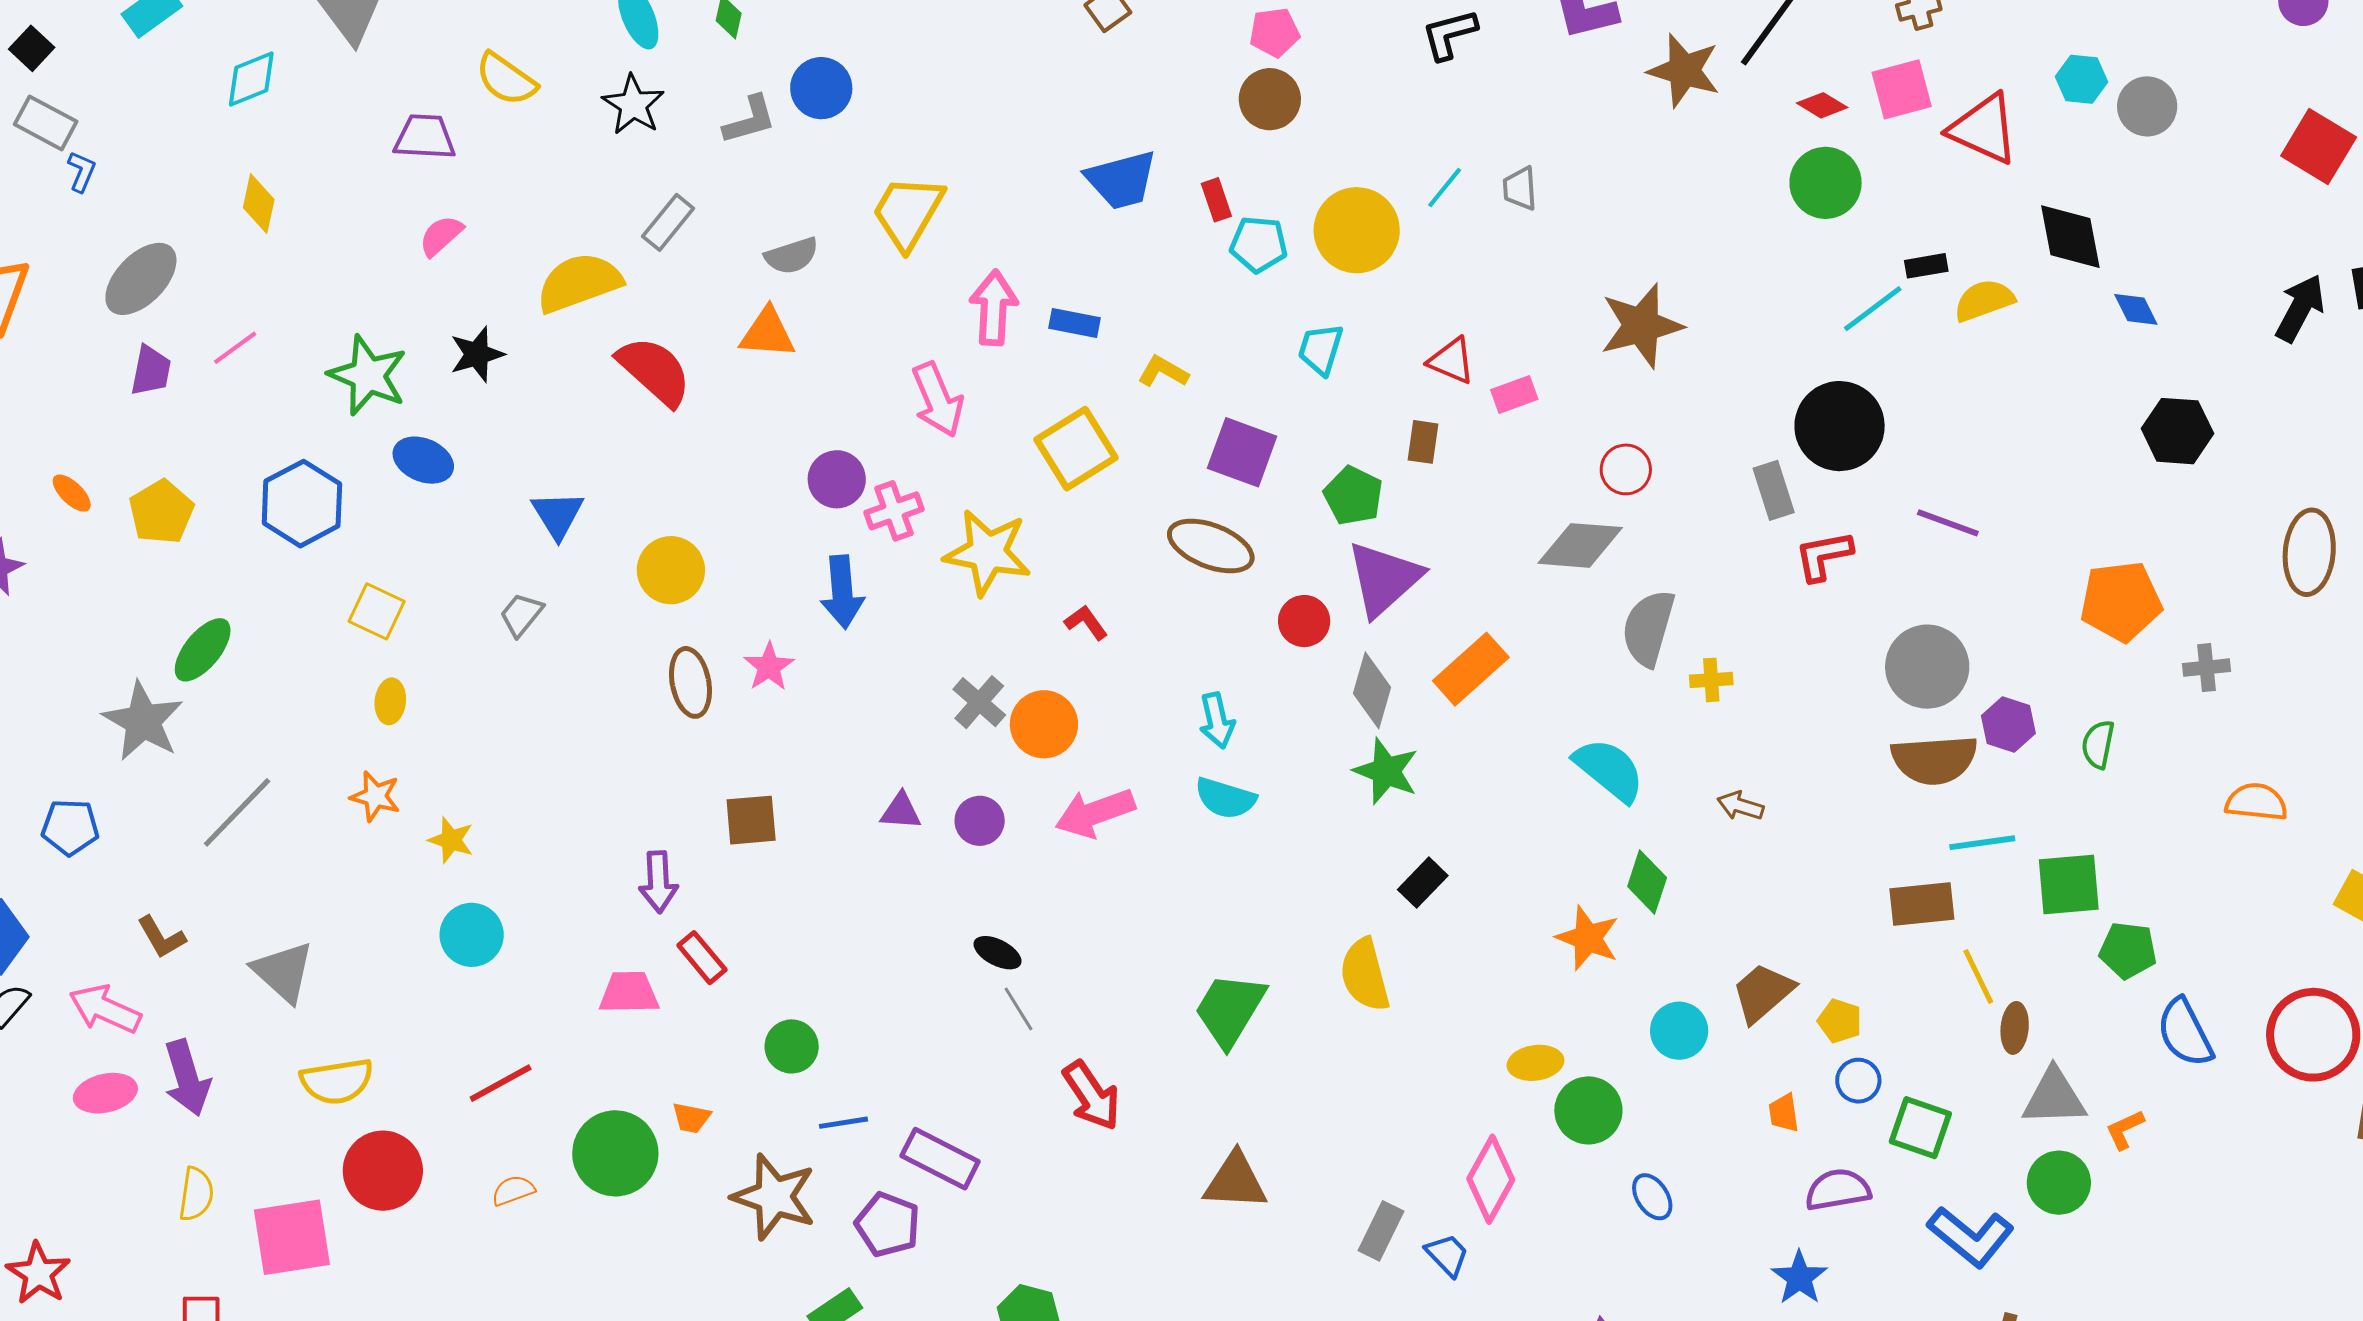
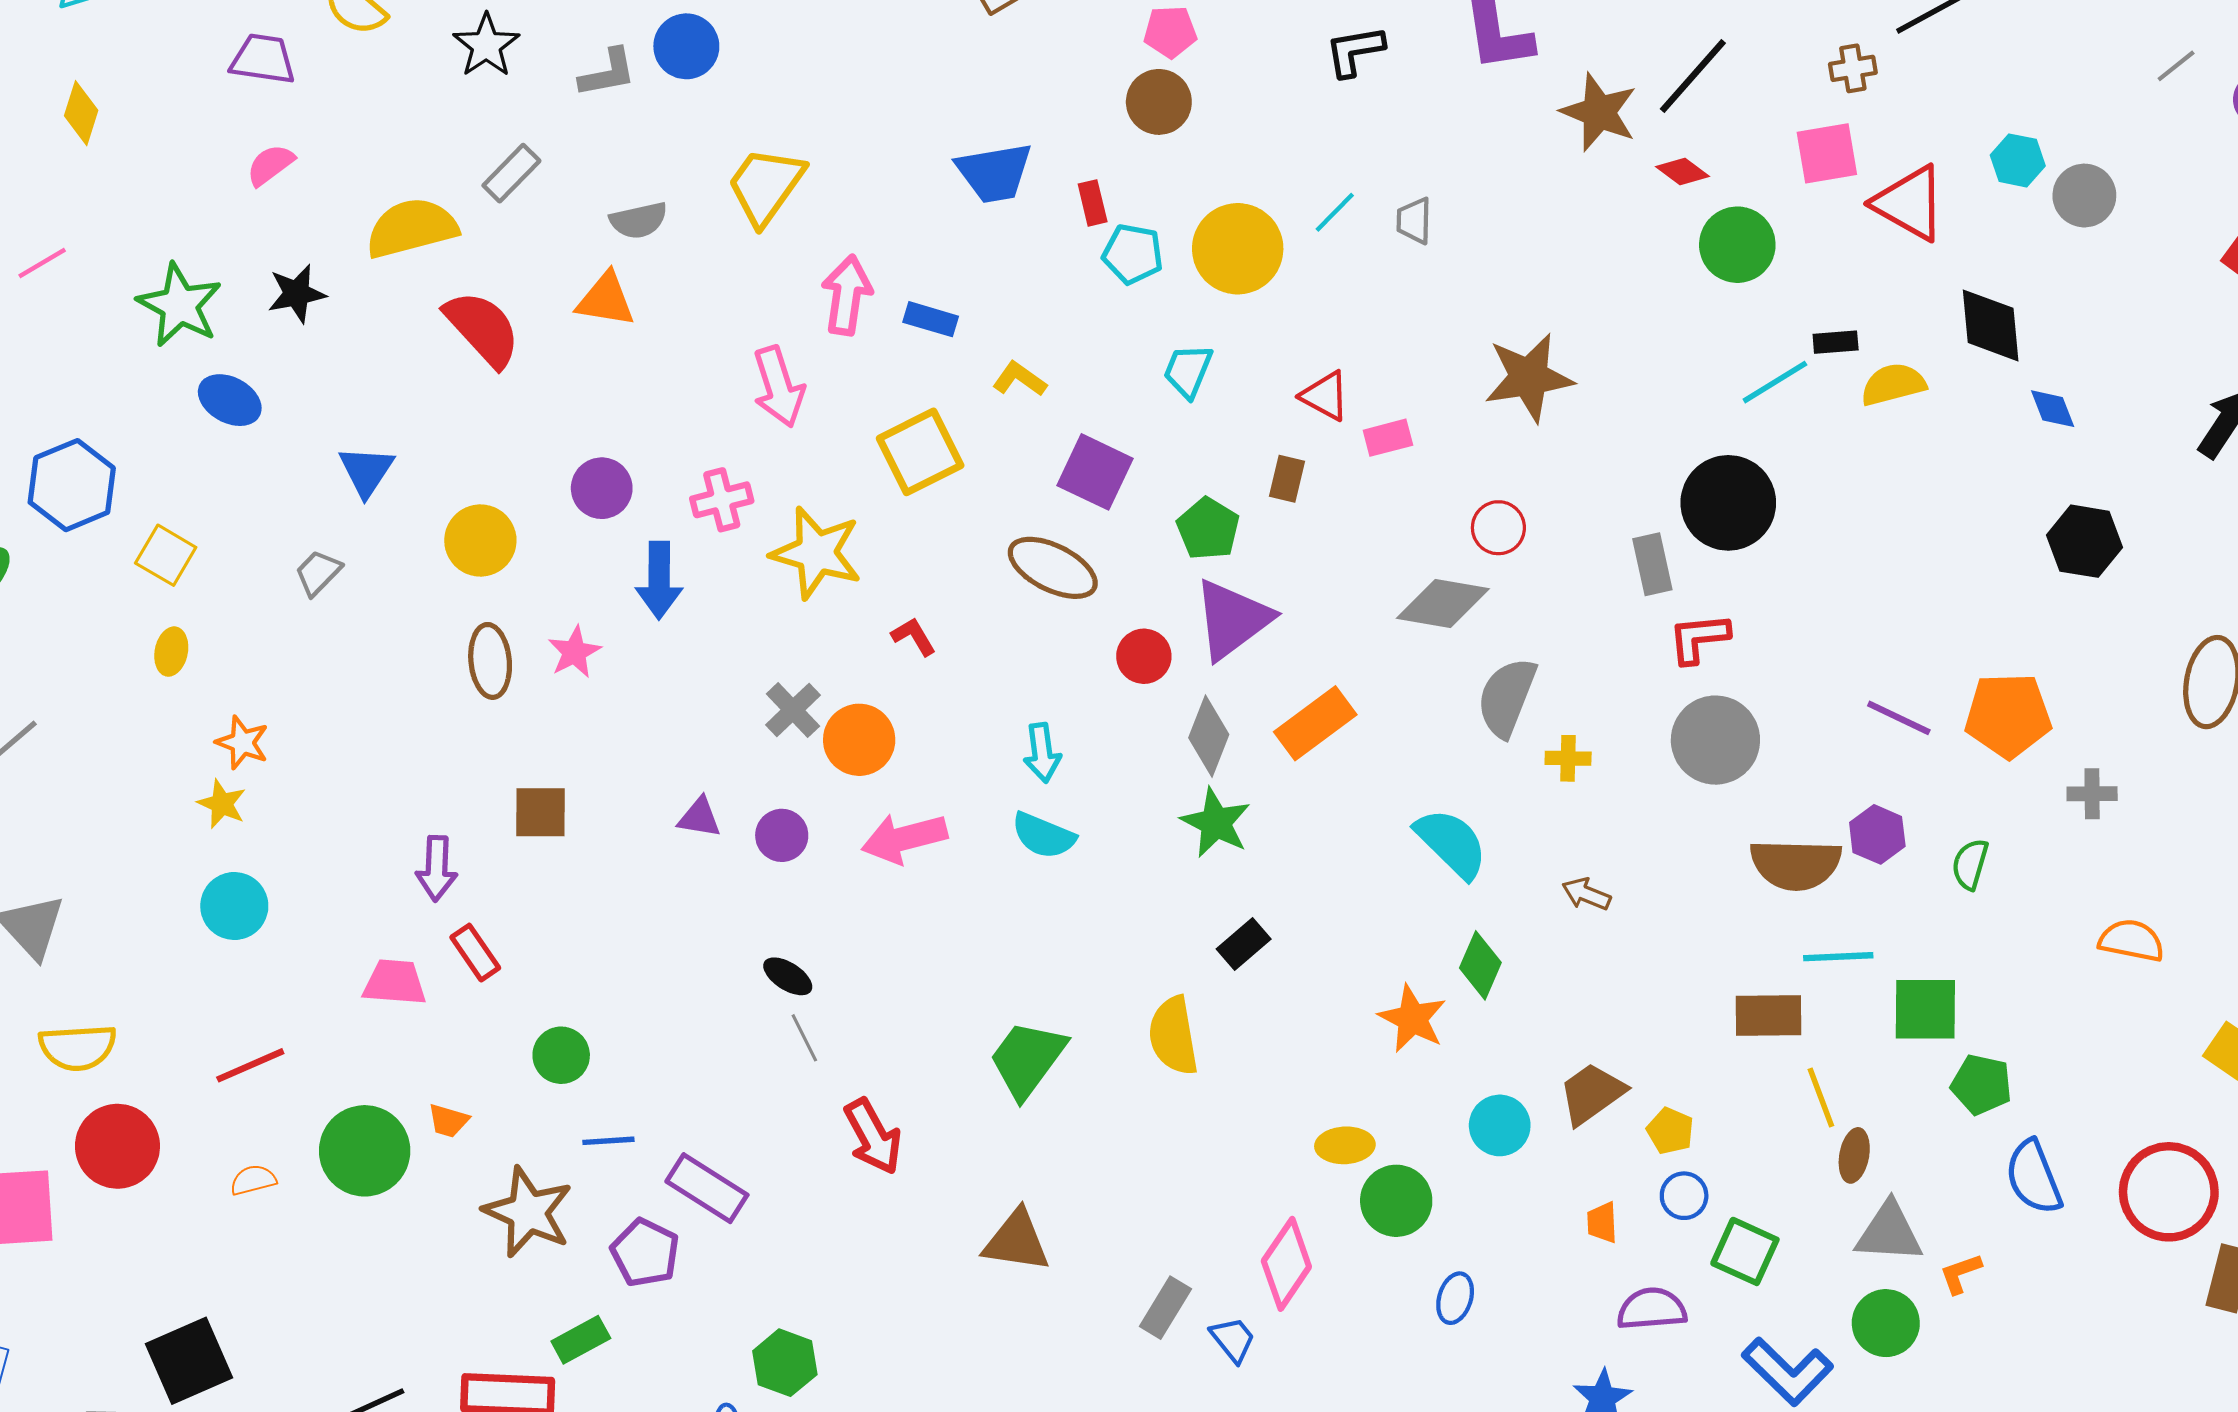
red diamond: (1822, 105) -> (1682, 171), moved
purple circle: (837, 479) -> (602, 488), moved
blue hexagon: (302, 504) -> (72, 485), moved
purple line: (1948, 523) -> (1899, 718), moved
gray circle: (1927, 667) -> (1715, 740), moved
orange star: (375, 796) -> (242, 743), moved
blue ellipse: (1652, 1197) -> (1455, 1298), turned 45

